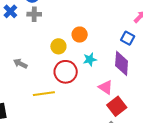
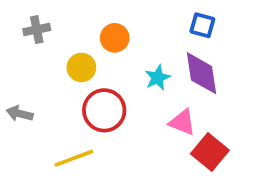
gray cross: (34, 14) -> (37, 30), moved
cyan star: (90, 59) -> (158, 78), moved

